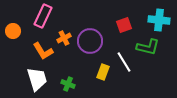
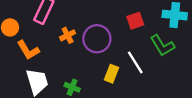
green L-shape: (148, 47) -> (162, 46), turned 45
orange L-shape: (43, 51) -> (28, 50), moved

